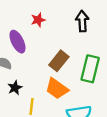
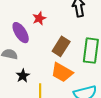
red star: (38, 20) -> (39, 18), moved

